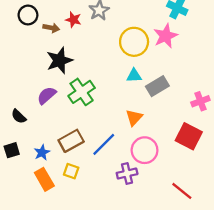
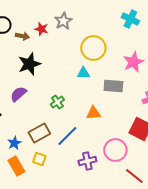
pink star: (165, 36) -> (133, 62), moved
cyan triangle: (134, 76) -> (83, 73), moved
gray rectangle: (157, 86) -> (113, 86), turned 36
green cross: (82, 92) -> (57, 102), moved, size x0.6
orange triangle: (134, 118) -> (93, 113), turned 42
pink circle: (145, 150) -> (115, 150), moved

